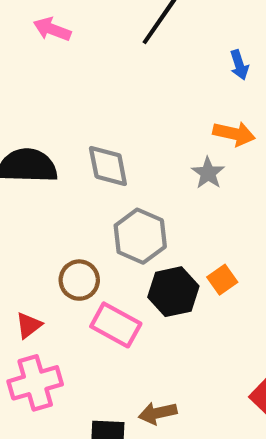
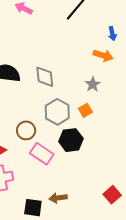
orange arrow: (234, 134) -> (103, 56), moved
orange square: (222, 280) -> (85, 110), moved

